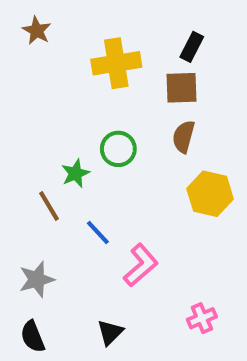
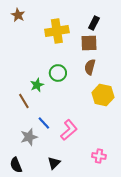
blue line: (98, 233) -> (44, 123), moved
gray star: (37, 279) -> (29, 137), moved
pink cross: (202, 318) -> (99, 156), turned 32

